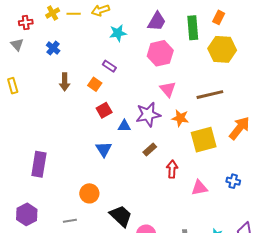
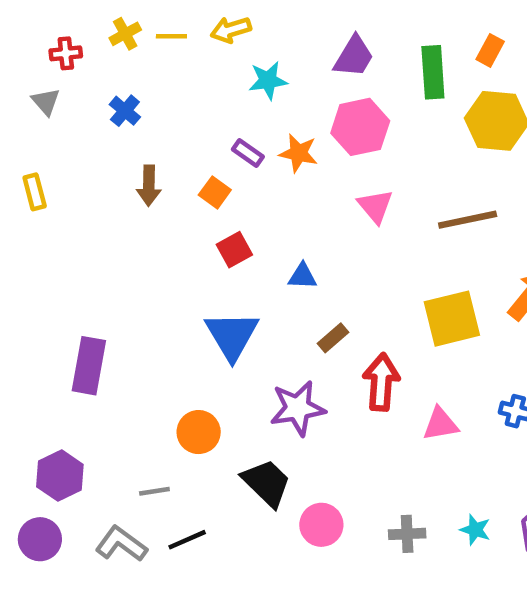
purple star: (148, 115) -> (298, 408), moved
orange star: (180, 118) -> (299, 153), moved
blue triangle: (124, 126) -> (302, 276), moved
blue triangle: (104, 149) -> (232, 335), size x1.5
red arrow: (172, 169) -> (381, 382), size x1.4

